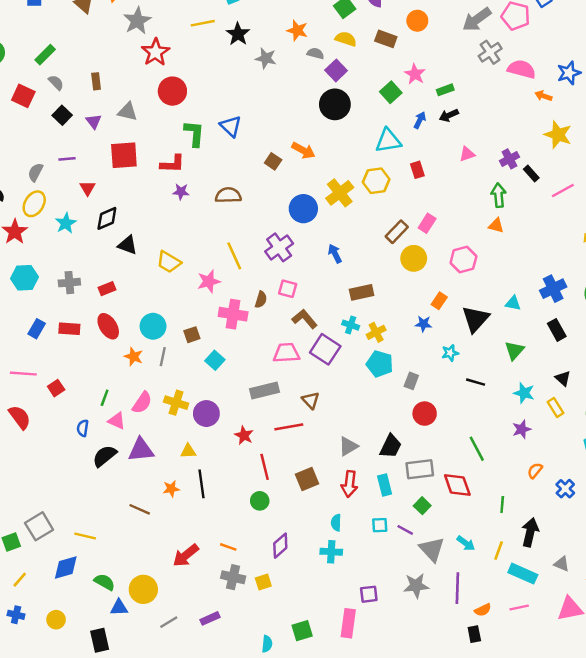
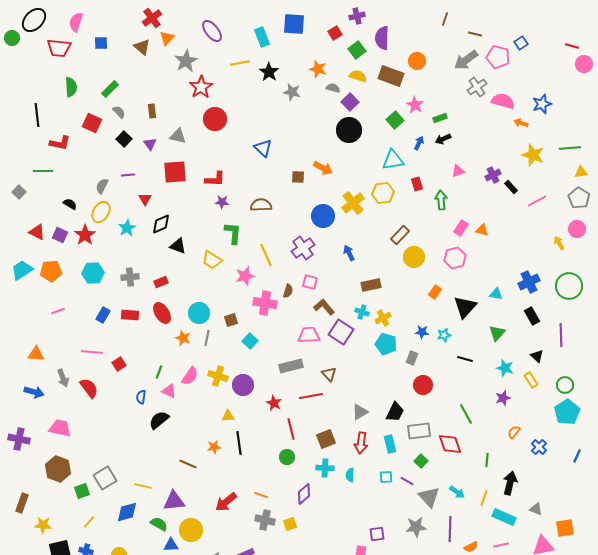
brown rectangle: (386, 39) -> (391, 76), size x1.4
green L-shape: (194, 133) -> (233, 233), moved
brown square: (273, 161) -> (298, 177), turned -32
green arrow: (499, 195) -> (441, 200), moved
pink rectangle: (427, 223) -> (461, 228), moved
blue star: (423, 324) -> (422, 332), moved
purple triangle: (141, 450) -> (174, 501), moved
cyan cross: (331, 552) -> (325, 468), moved

